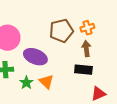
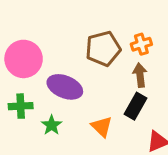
black rectangle: (83, 70) -> (136, 106), turned -66
orange triangle: (46, 82) -> (102, 127), moved

